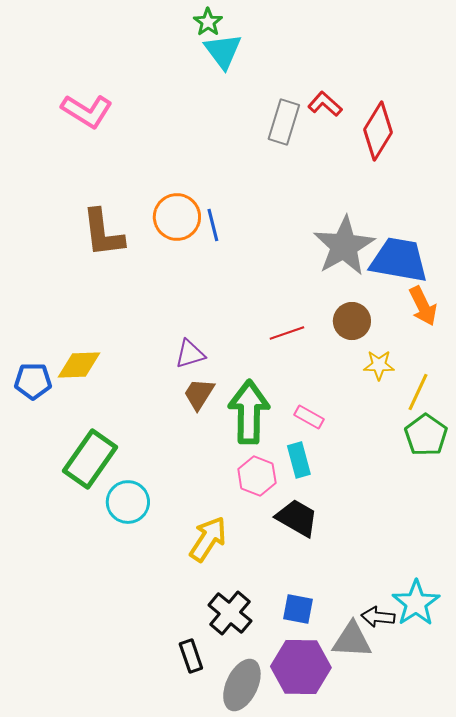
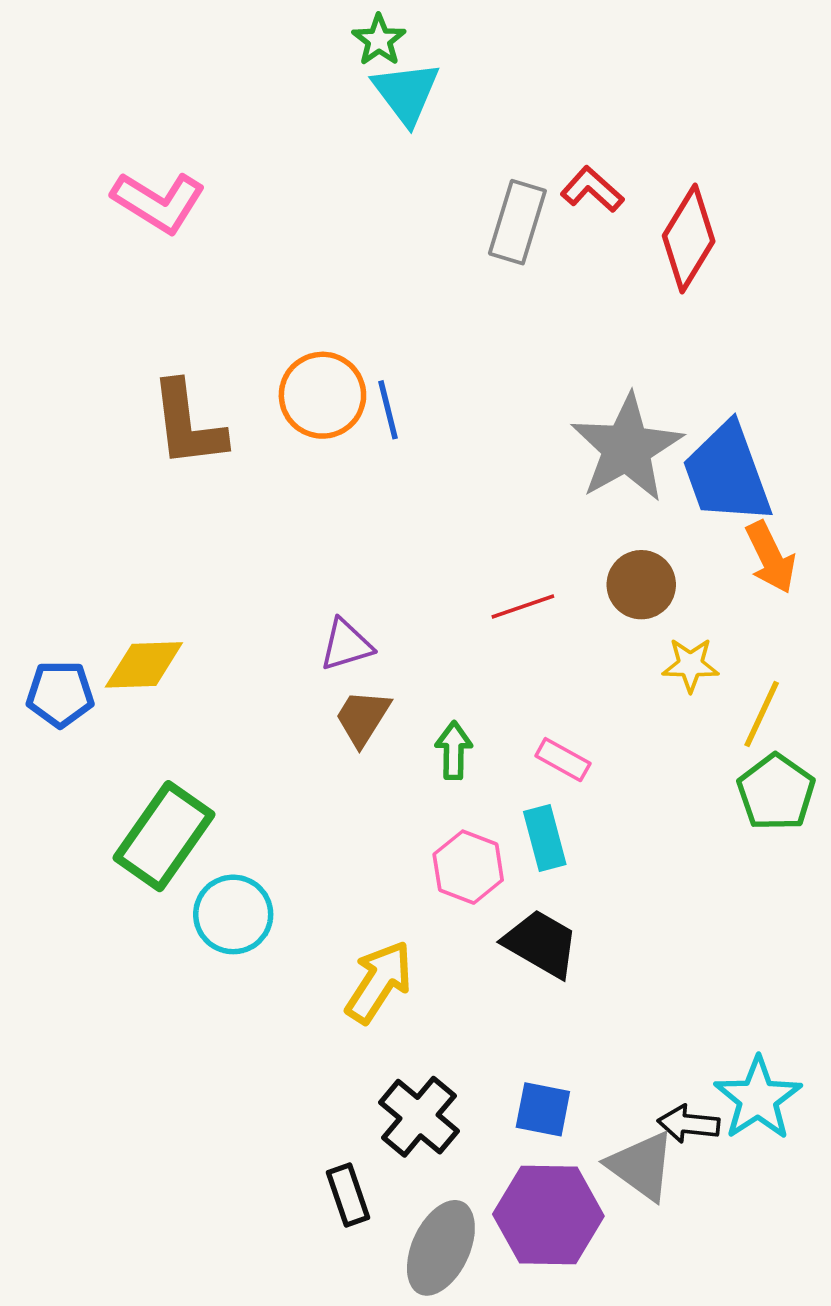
blue trapezoid: (399, 260) -> (727, 474), turned -120
green arrow: (249, 412) -> (454, 750), size x0.5
gray triangle: (352, 640) -> (641, 1166), turned 33

